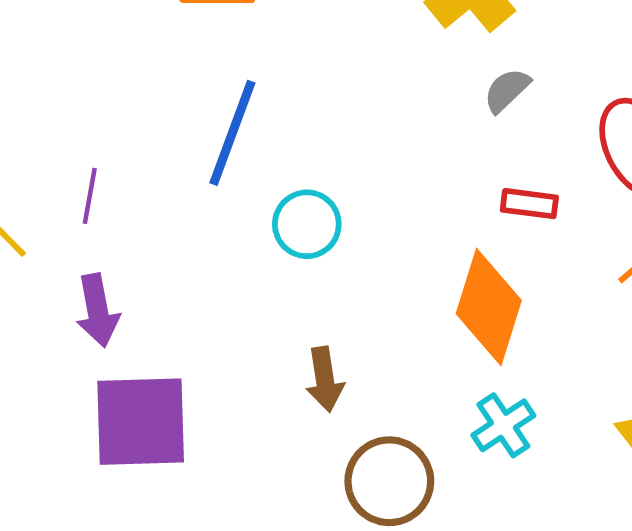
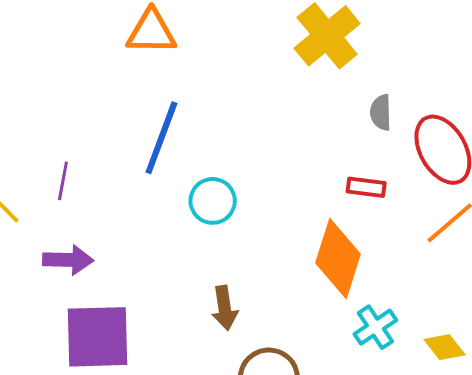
gray semicircle: (507, 90) -> (381, 112), moved, turned -48
purple arrow: (98, 311) -> (68, 260), turned -78
cyan cross: (503, 425) -> (375, 327), moved

